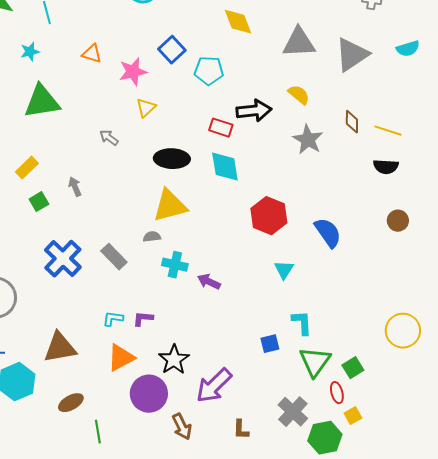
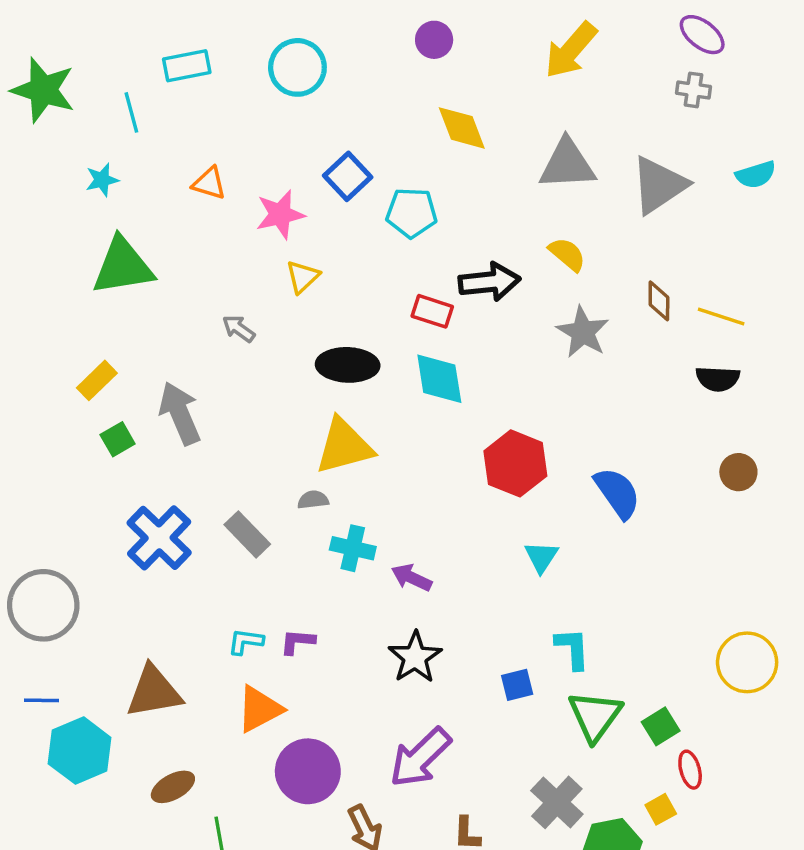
gray arrow: (75, 187) -> (180, 413), size x1.8
black star: (174, 360) -> (415, 657), moved
red ellipse: (337, 393) -> (690, 770), moved

